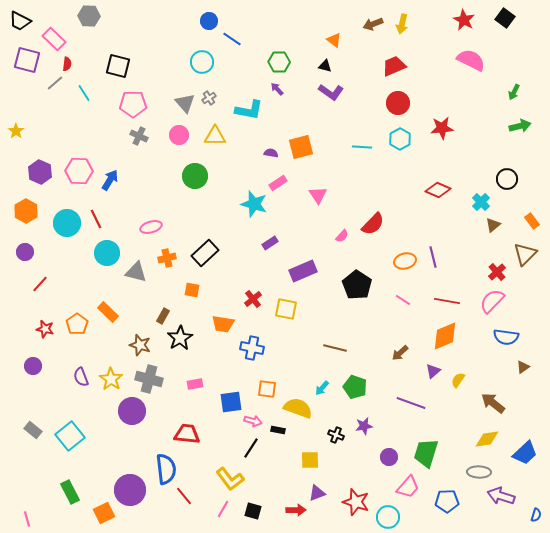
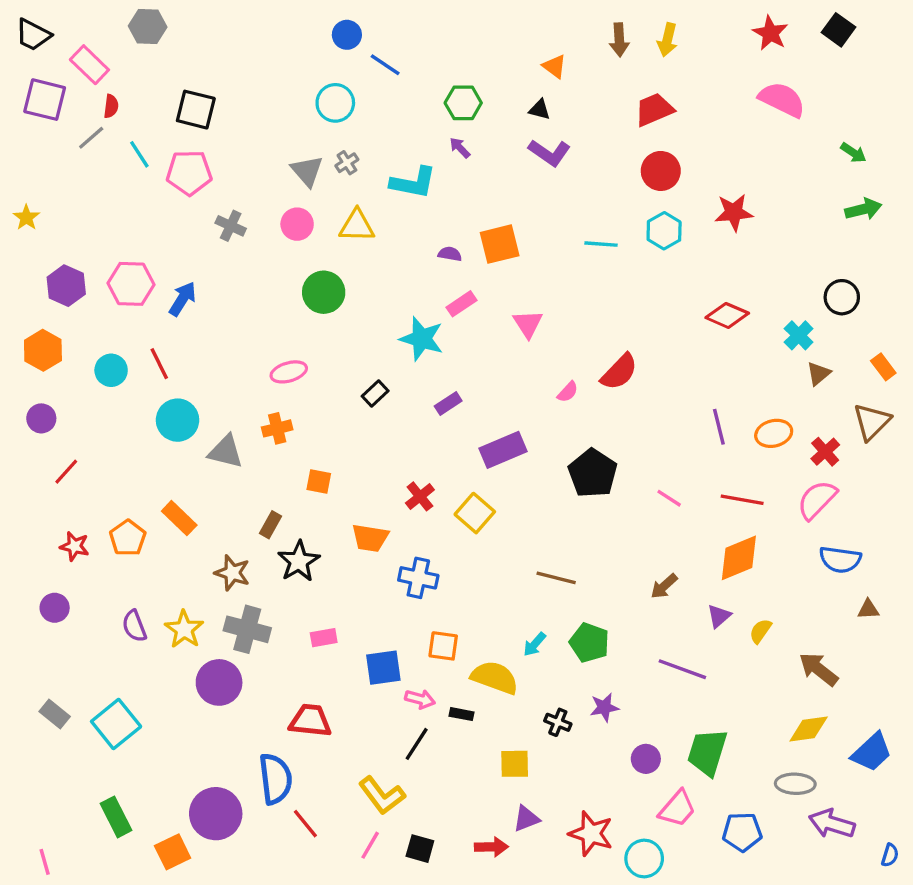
brown arrow: (373, 24) -> (619, 40), turned -72
green arrow: (514, 92) -> (853, 153), turned -84
pink pentagon: (133, 104) -> (189, 173), moved
cyan circle: (67, 223) -> (111, 370), size x0.7
pink ellipse: (151, 227) -> (289, 372), moved
black rectangle: (205, 253) -> (375, 394), moved, size x0.6
orange ellipse: (405, 261) -> (774, 433), moved
yellow square: (286, 309) -> (475, 513), turned 30
brown triangle: (523, 367) -> (868, 609), turned 32

